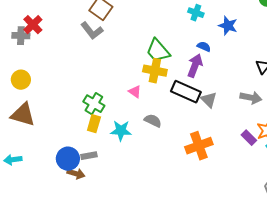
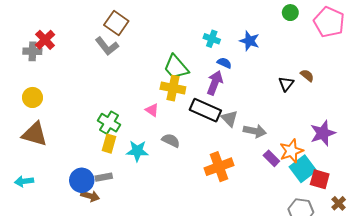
cyan cross: (196, 13) -> (212, 39), moved
gray arrow: (251, 98) -> (255, 131), moved

